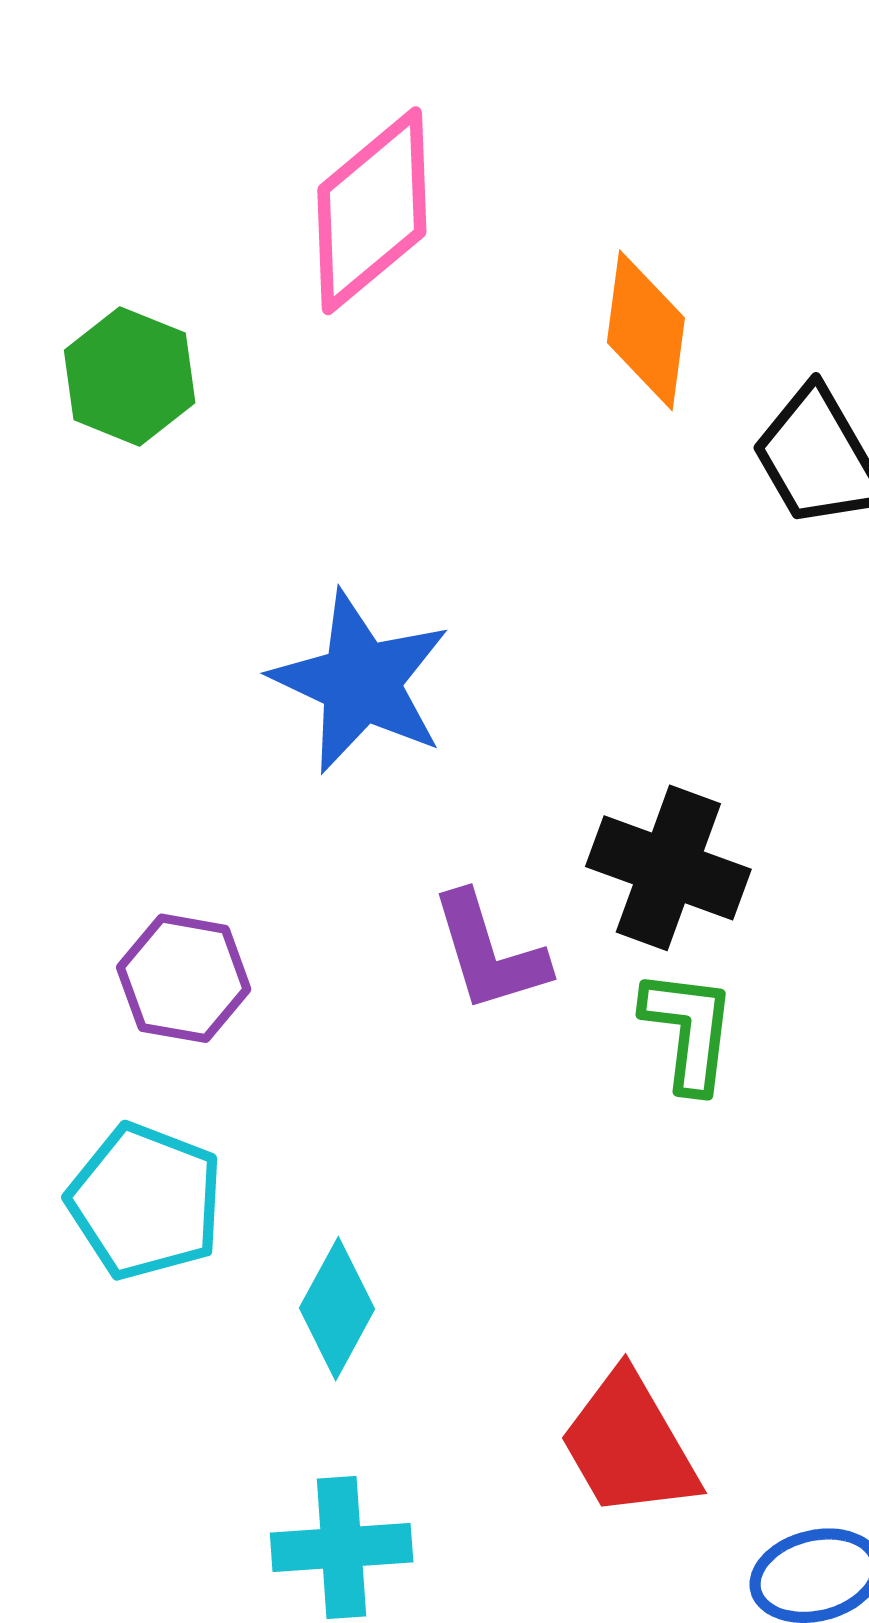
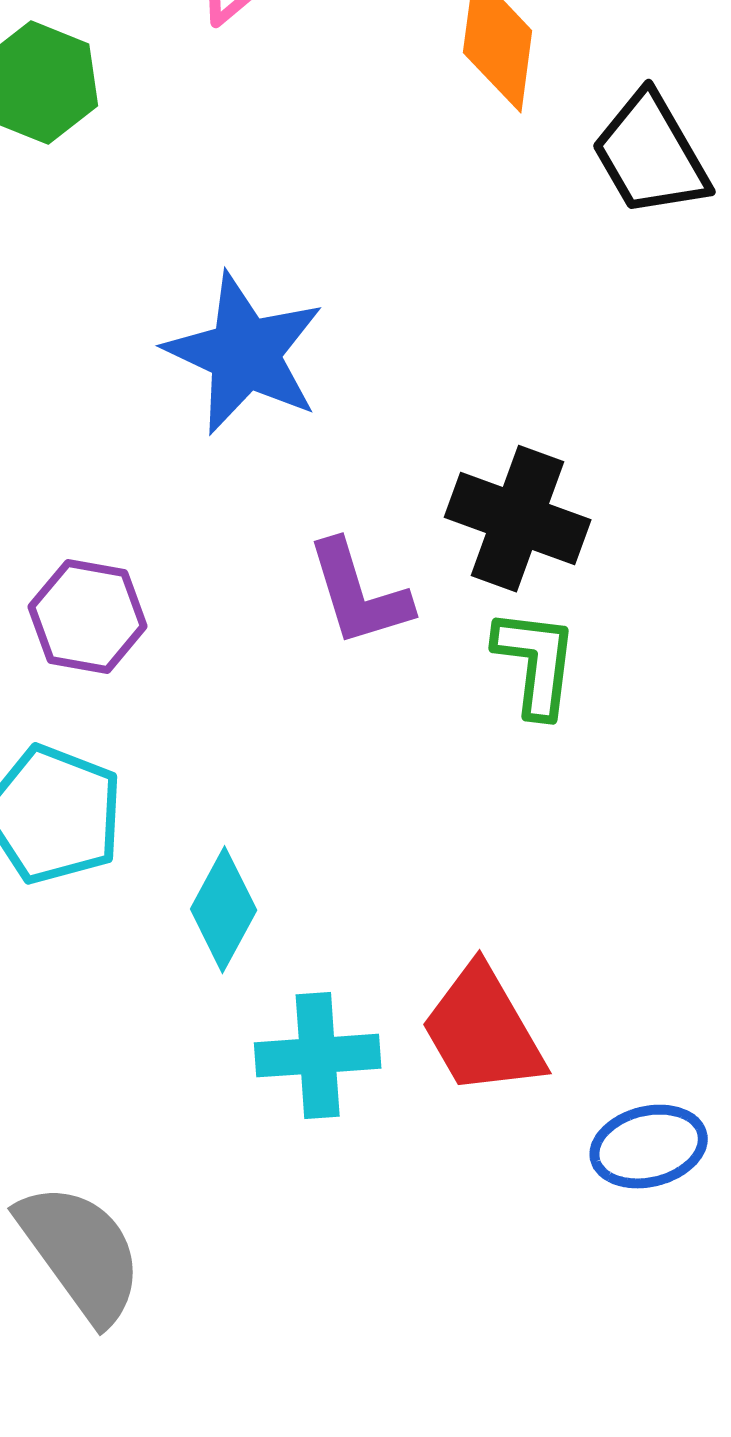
cyan cross: (342, 1548) -> (318, 1056), moved

